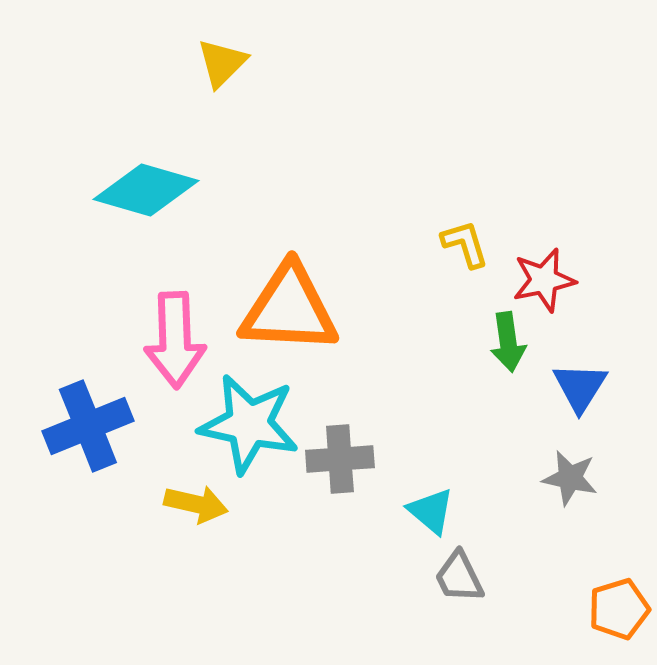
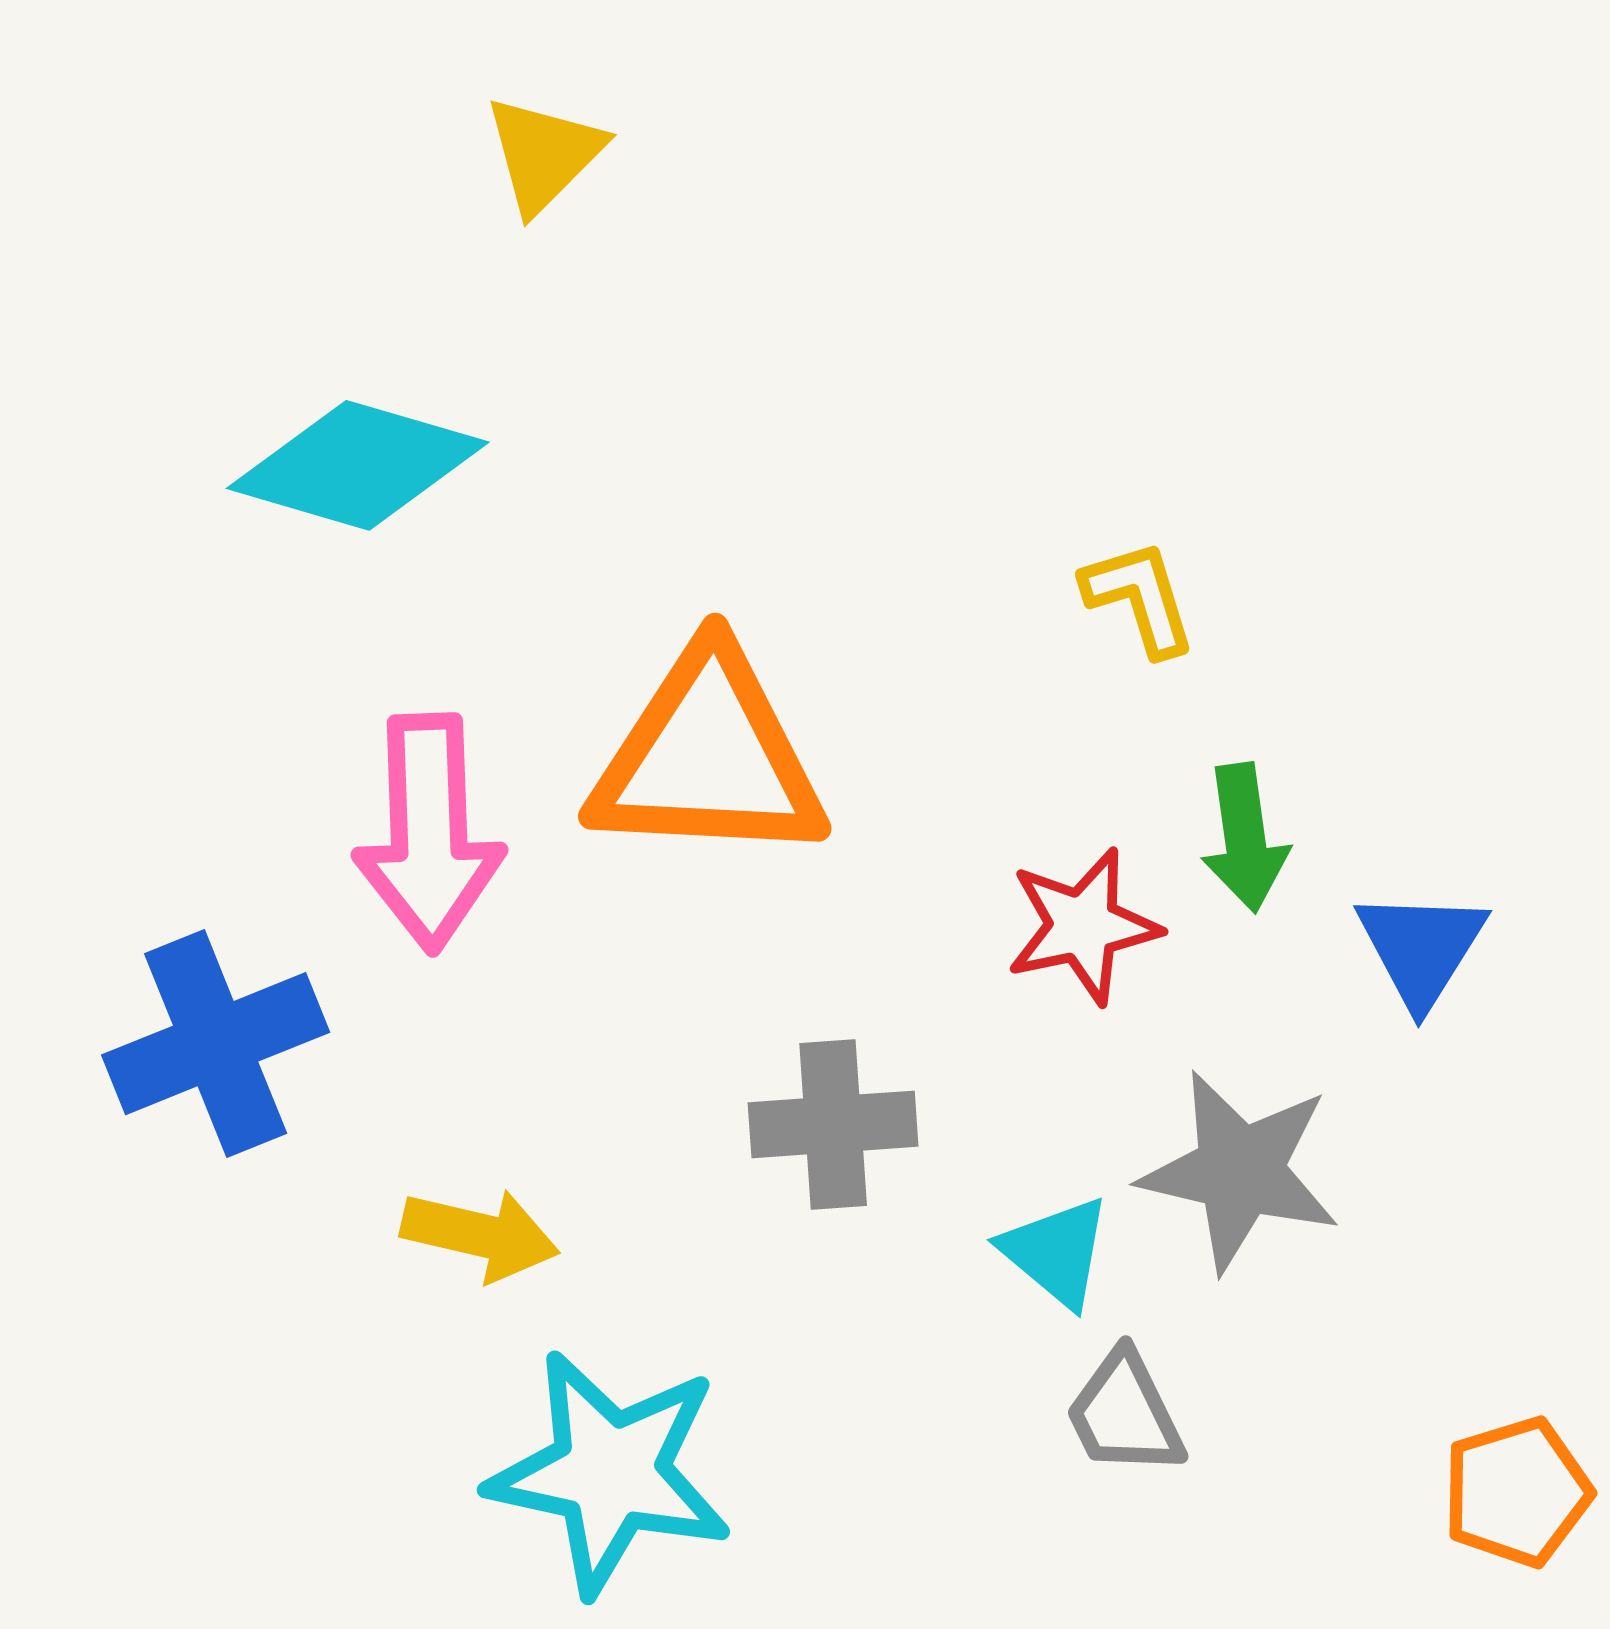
red star: (544, 280) -> (1083, 926), moved
cyan star: (249, 424) -> (610, 1472), moved
gray star: (570, 478) -> (1240, 1171), moved, size x1.5

